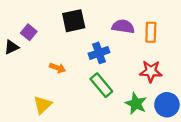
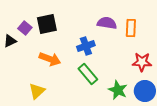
black square: (74, 21) -> (47, 24), moved
orange arrow: (58, 68) -> (50, 59), size x1.5
red star: (151, 71) -> (142, 62), moved

